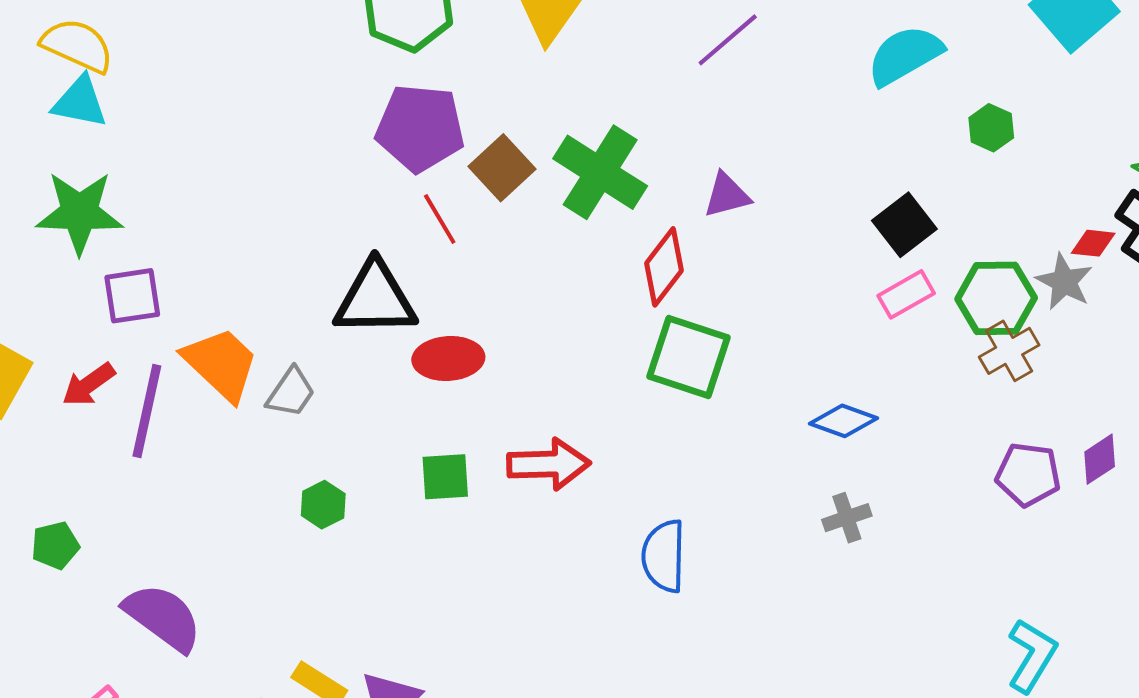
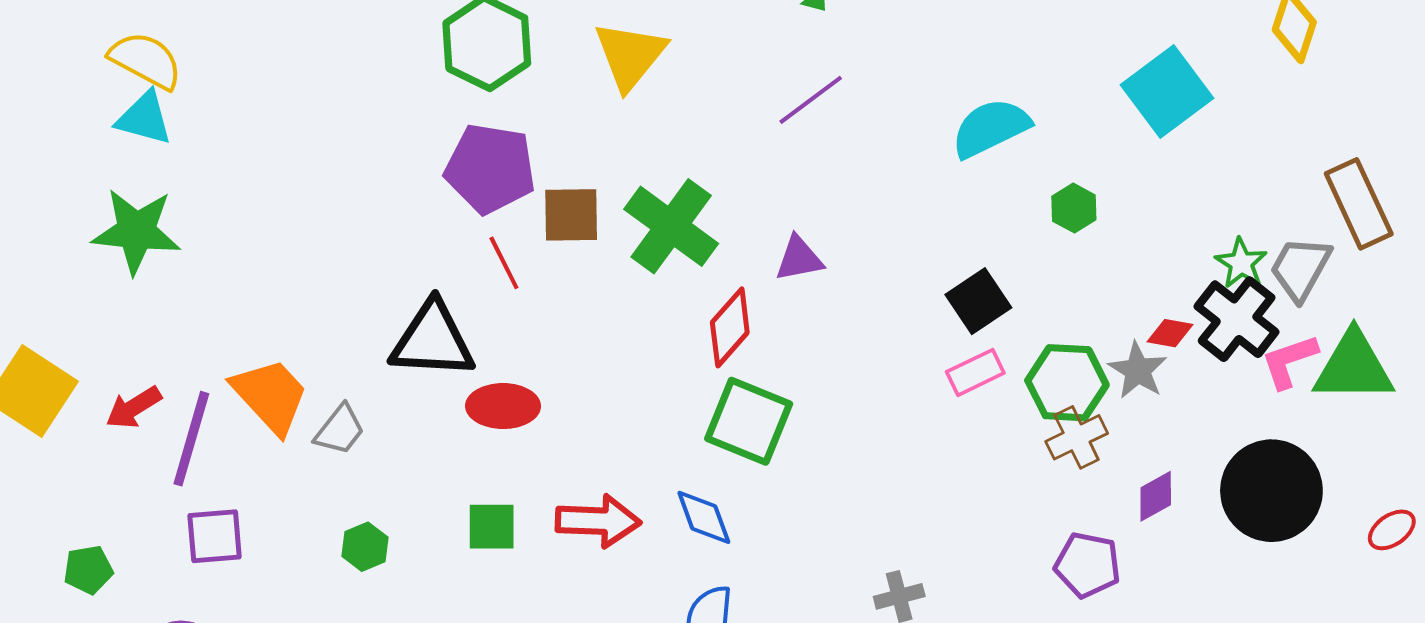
brown square: (502, 168) -> (571, 215), turned 38
purple square: (132, 296) -> (215, 536), moved
blue diamond: (843, 421) -> (704, 517), moved, turned 46
purple diamond: (1100, 459) -> (1156, 496), moved

